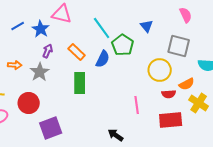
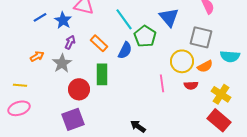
blue triangle: (147, 26) -> (169, 17), size x1.5
orange arrow: (15, 65) -> (37, 56), turned -32
orange semicircle: (187, 84) -> (205, 66), moved
red circle: (29, 103) -> (79, 89), moved
pink line: (137, 105) -> (162, 83), moved
red rectangle: (171, 120) -> (219, 120), moved, turned 45

